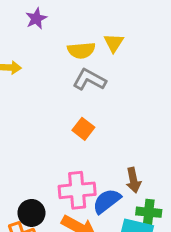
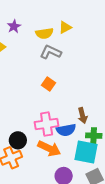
purple star: (36, 18) -> (14, 26), moved
yellow triangle: (114, 43) -> (65, 27), turned 32
blue semicircle: (107, 201) -> (66, 130), turned -150

